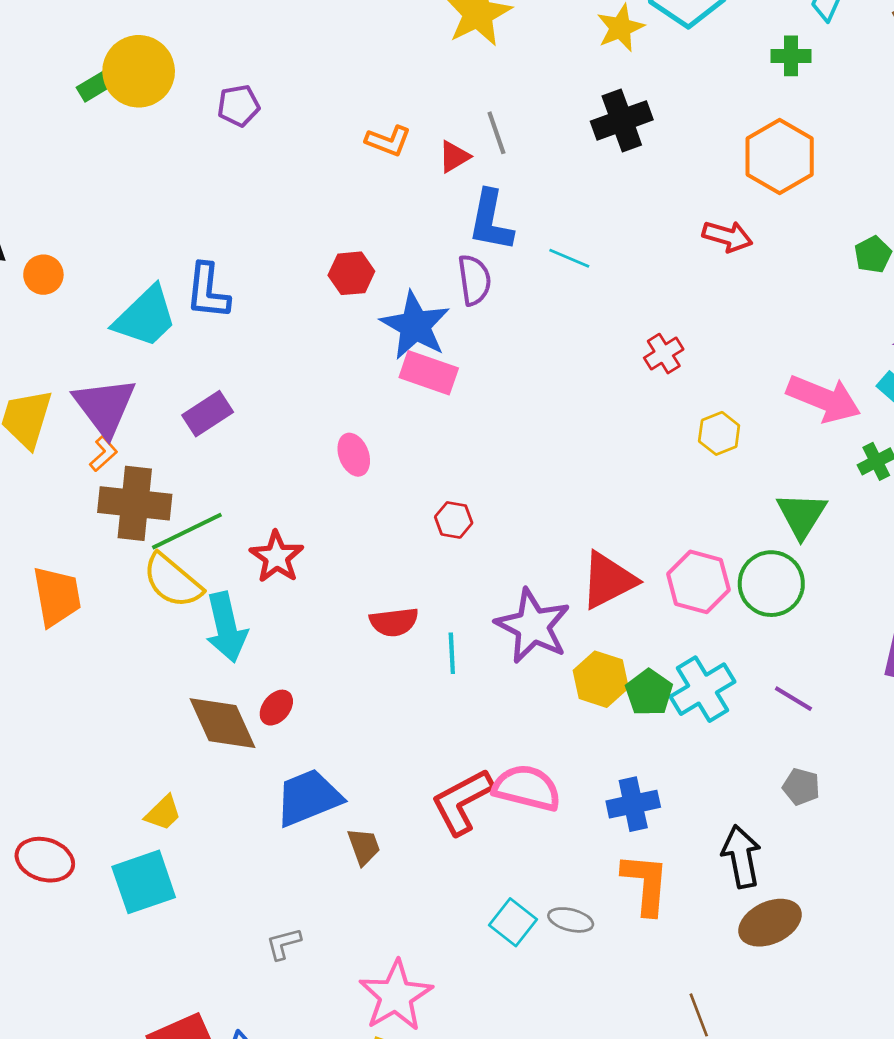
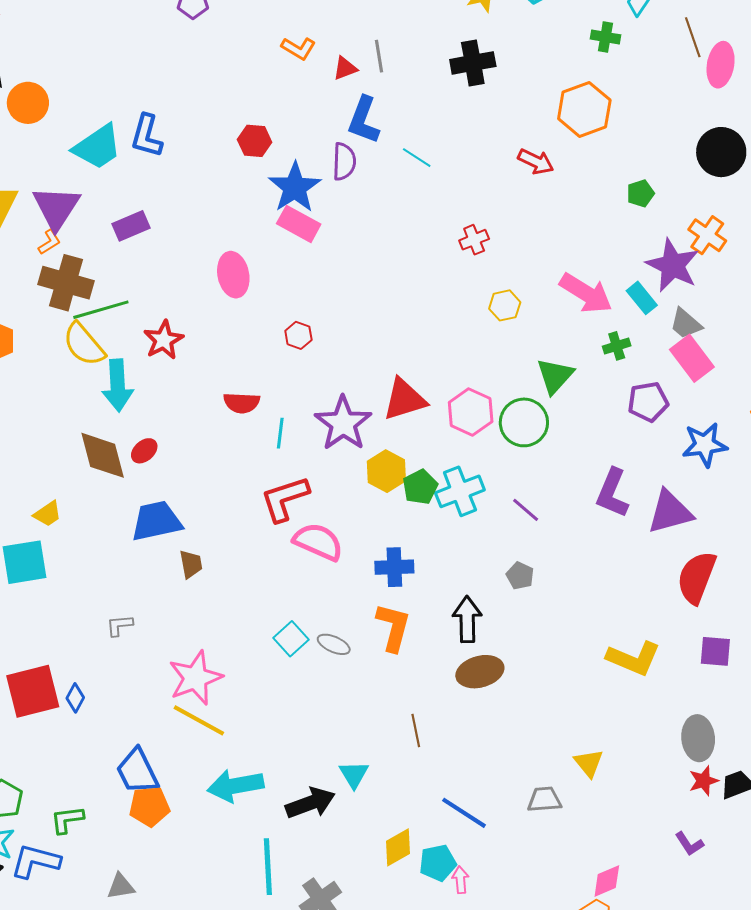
orange circle: (43, 275) -> (28, 103), size x1.4
pink ellipse: (354, 455) -> (233, 275), size x1.4
red L-shape: (462, 802) -> (285, 499), moved

